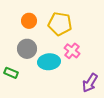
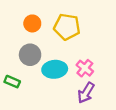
pink cross: (72, 51) -> (85, 68), moved
purple arrow: (90, 83) -> (86, 93), moved

